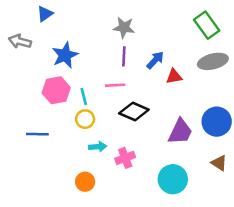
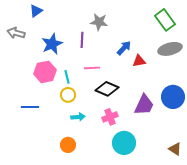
purple line: (124, 56) -> (82, 40), moved
pink cross: (125, 158) -> (110, 117), moved
brown triangle: (219, 163) -> (175, 149), moved
cyan circle: (173, 179) -> (124, 143), moved

